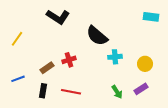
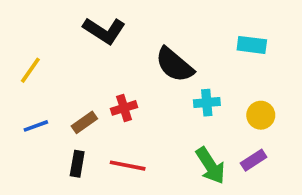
cyan rectangle: (151, 17) -> (252, 45), moved
blue line: (18, 79) -> (36, 126), moved
green arrow: (117, 92) -> (210, 166), size x1.5

